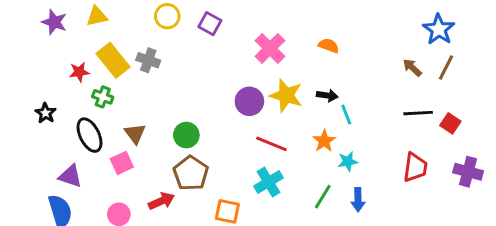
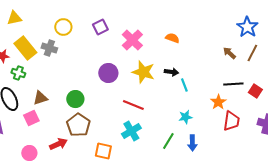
yellow circle: (167, 16) -> (63, 27), moved
purple square: (210, 24) -> (100, 27), moved, turned 35
purple circle: (249, 101) -> (108, 73), moved
brown triangle: (135, 134) -> (40, 98), turned 49
orange star: (324, 141) -> (218, 102), moved

